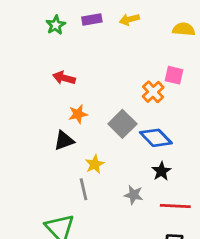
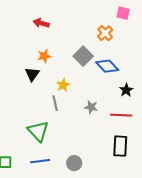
pink square: (174, 75) -> (123, 13), moved
orange star: (78, 114) -> (44, 56), moved
black triangle: (64, 141) -> (32, 74), moved, turned -35
black star: (161, 171) -> (126, 90), moved

